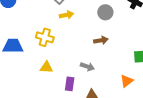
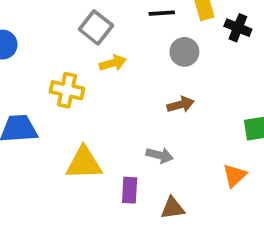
yellow cross: (45, 37) -> (67, 90), moved
yellow triangle: (46, 67) -> (84, 163), size x1.5

